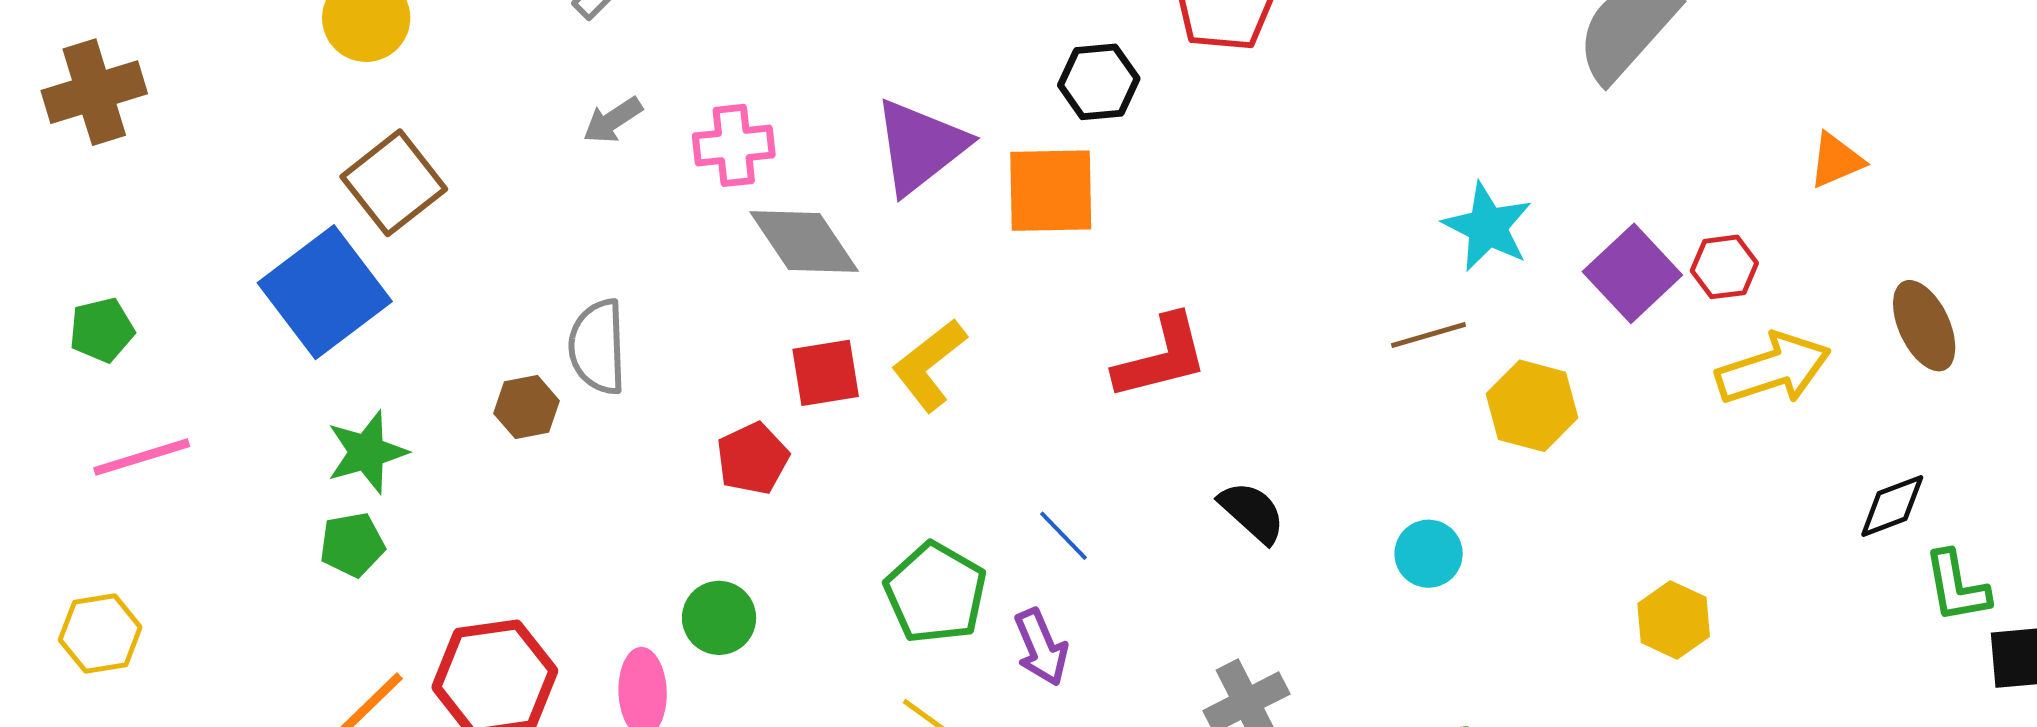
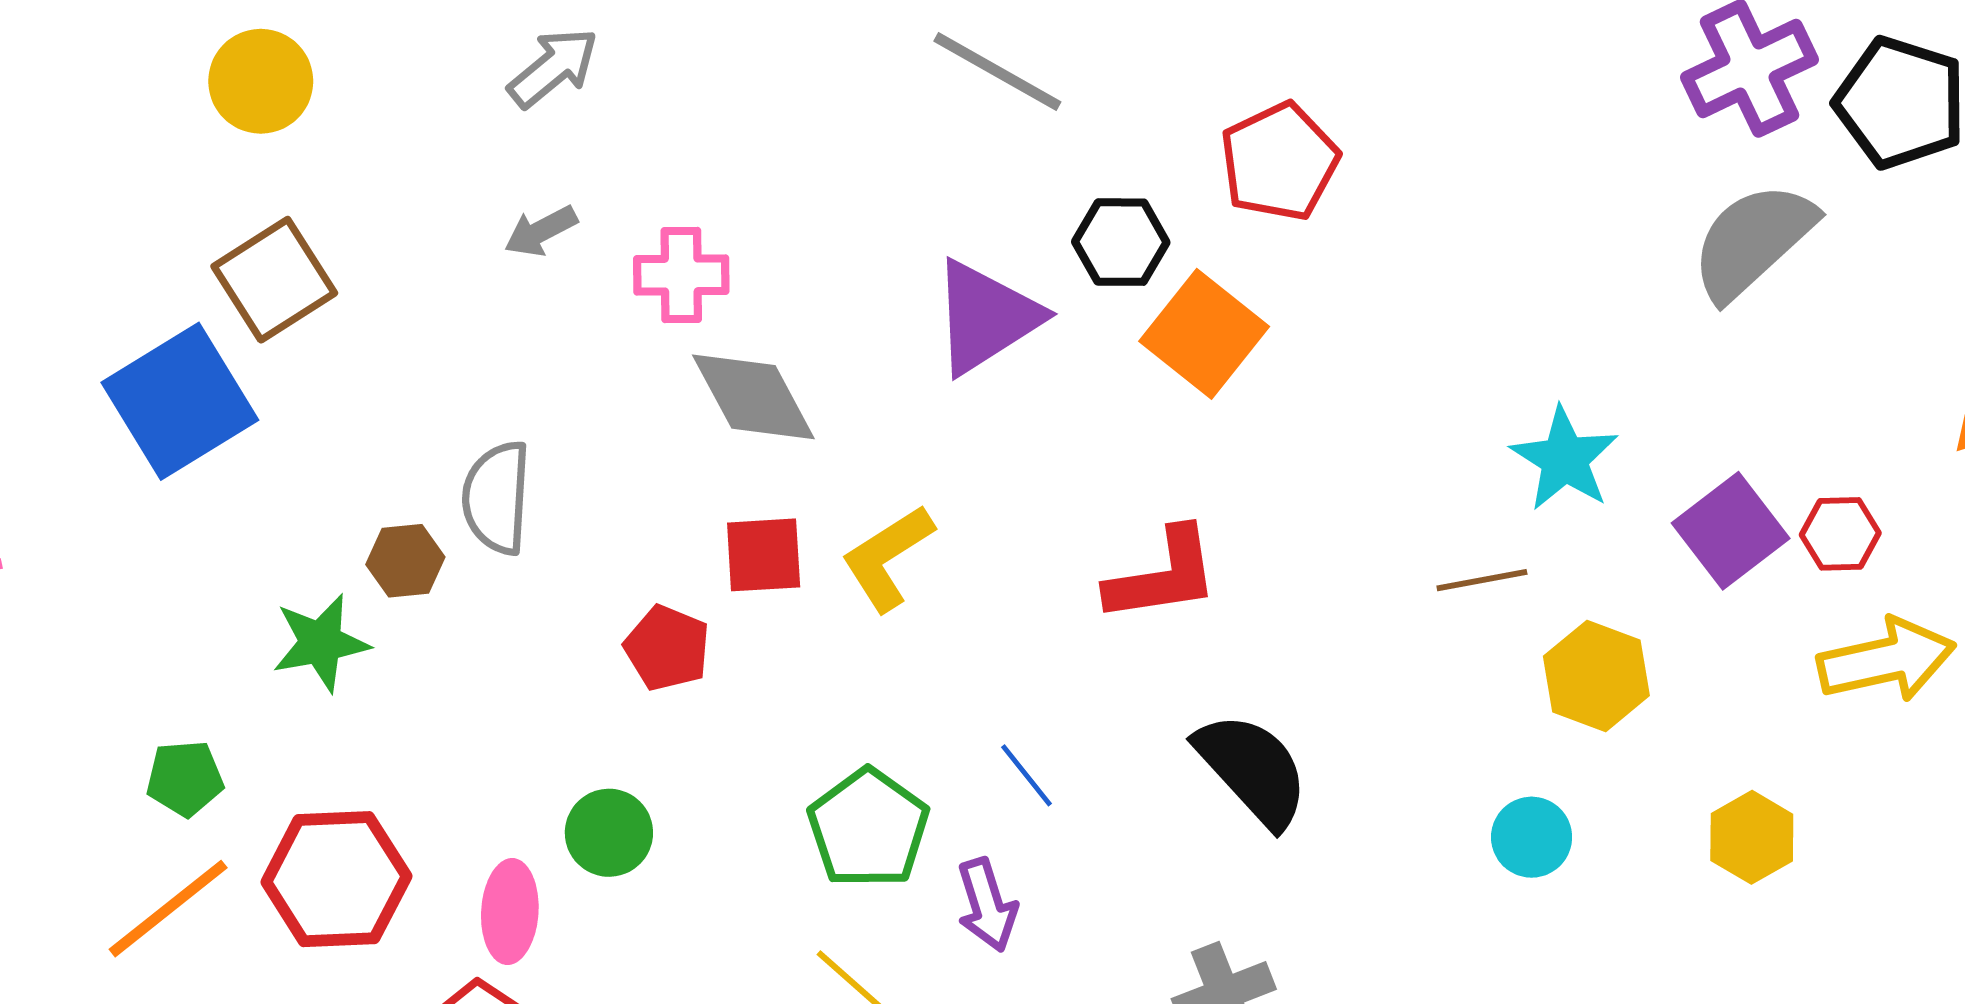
purple triangle: (920, 146) -> (986, 317), moved
orange square: (1051, 191) -> (1204, 334), moved, turned 34
green star: (367, 452) -> (321, 643), moved
red pentagon: (753, 459) -> (667, 648), turned -30
black semicircle: (1252, 512) -> (1252, 769), size x1.5
green pentagon: (352, 545) -> (185, 778), moved
cyan circle: (1429, 554) -> (1532, 837), moved
yellow hexagon: (1674, 620) -> (1752, 837), moved

